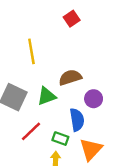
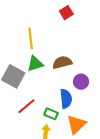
green triangle: (46, 96) -> (35, 64), moved

